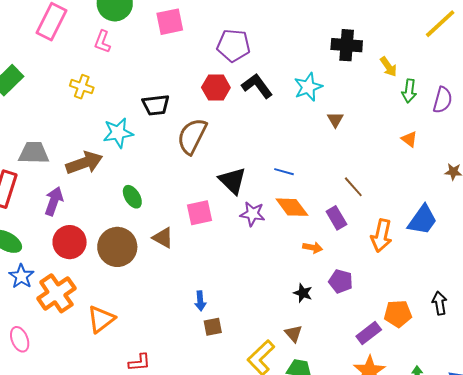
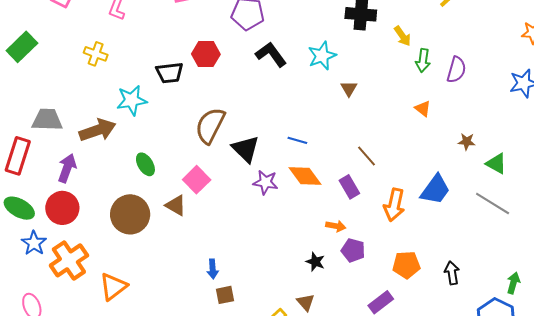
red hexagon: (216, 88) -> (206, 54), moved
brown semicircle: (192, 136) -> (210, 126), moved
pink square: (199, 213) -> (197, 180), moved, turned -32
red circle: (70, 242) -> (62, 208), moved
orange arrow: (313, 248) -> (336, 226), moved
orange pentagon: (398, 314) -> (406, 265), moved

